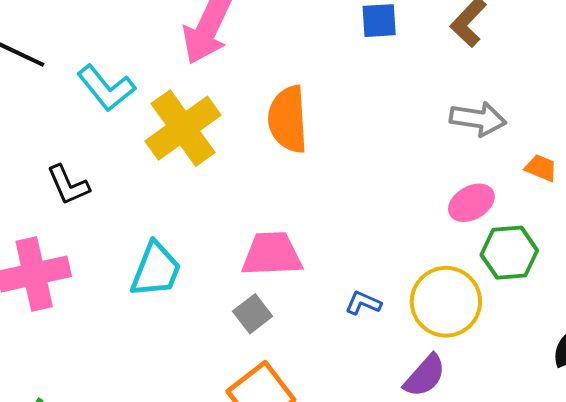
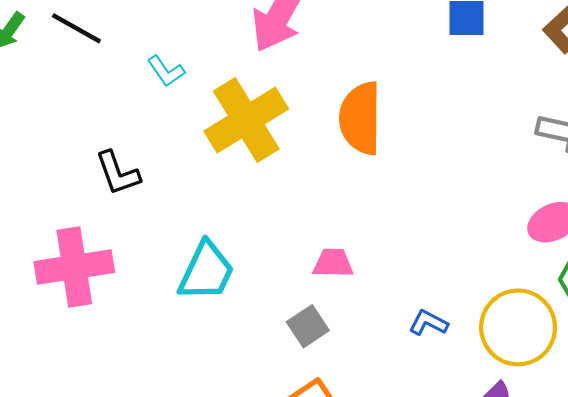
cyan L-shape: (106, 88) -> (166, 71), size x0.6
pink trapezoid: (272, 254) -> (333, 263), size x0.6

